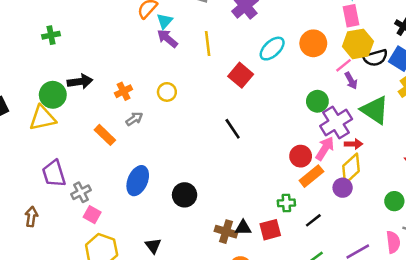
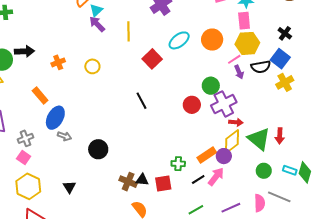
black semicircle: (375, 58) -> (261, 67), moved
green triangle: (375, 110) -> (259, 139), moved
gray arrow: (134, 119) -> (64, 136), moved, turned 48
pink arrow: (325, 148) -> (216, 177), moved
red circle: (301, 156) -> (192, 105), moved
orange rectangle: (311, 176) -> (207, 155), moved
blue ellipse: (138, 181) -> (55, 118), moved
gray cross: (81, 192) -> (25, 138), moved

